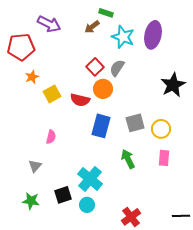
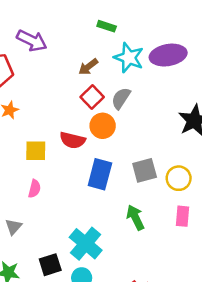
brown arrow: (92, 27) -> (88, 67), moved
purple ellipse: (153, 35) -> (168, 55), turned 68
yellow square: (52, 94) -> (36, 151), moved, turned 30

